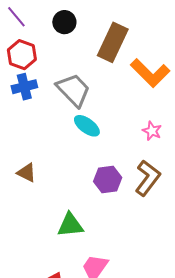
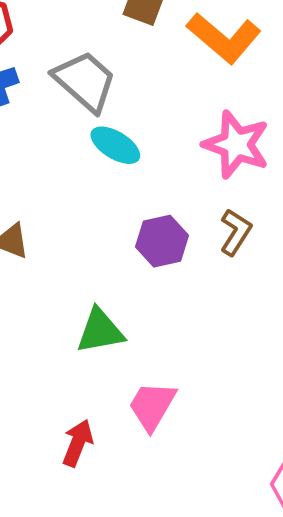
pink star: (152, 131) -> (236, 145), size x1.8
brown L-shape: (148, 178) -> (236, 232), size x0.7

